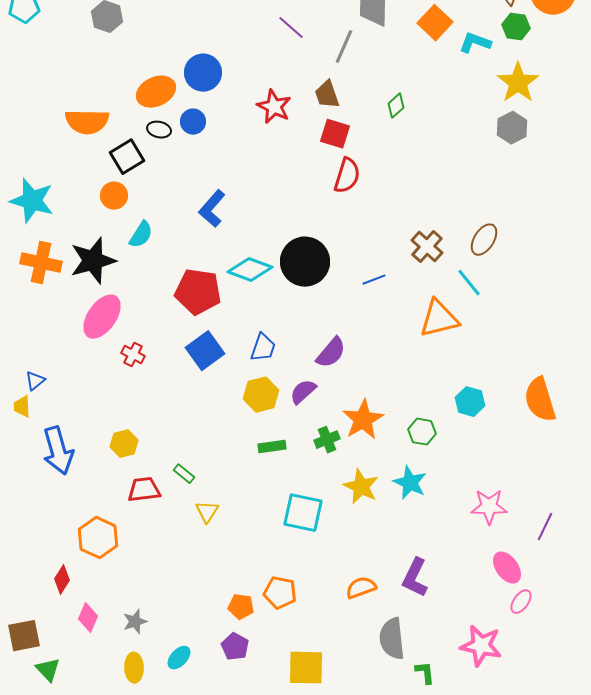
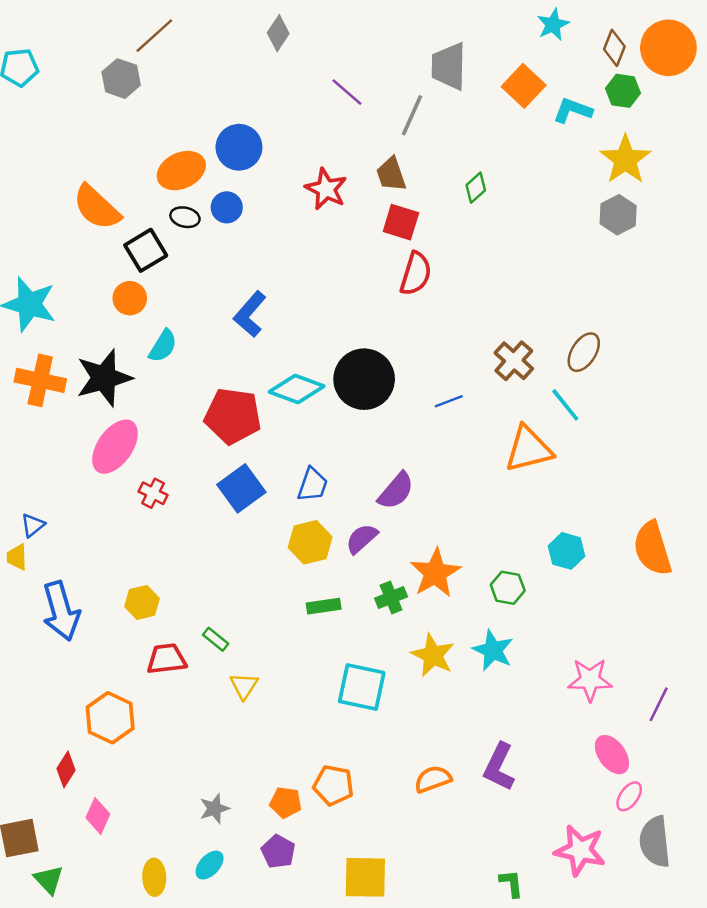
orange semicircle: (87, 122) -> (97, 207), turned 42
gray star: (135, 622) -> (214, 809), moved
gray semicircle: (392, 639) -> (655, 842), moved

